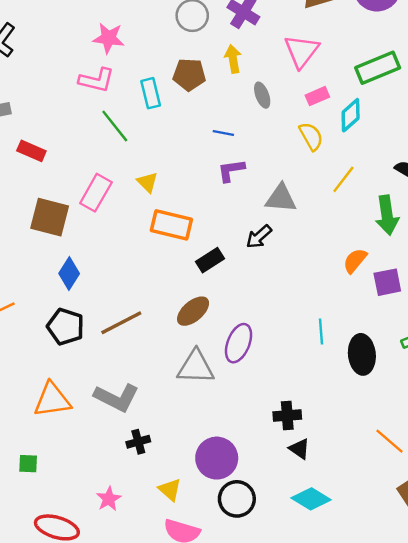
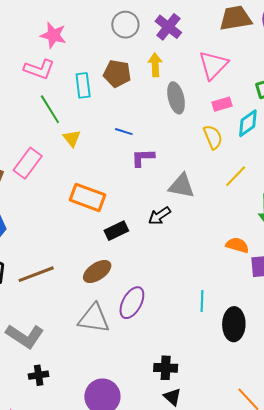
gray ellipse: (262, 95) -> (176, 98), size x1.4
blue line: (223, 133) -> (124, 132), moved
yellow triangle: (147, 182) -> (72, 138), moved
orange semicircle: (355, 261) -> (237, 245), turned 60

